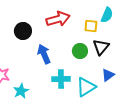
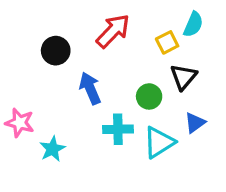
red arrow: (58, 19) -> (113, 31), turned -30
yellow square: (91, 26) -> (167, 42), turned -32
green circle: (80, 51) -> (149, 96), moved

